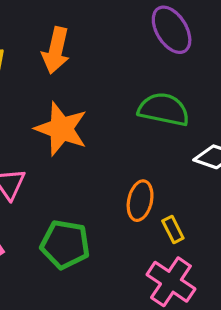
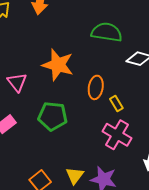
orange star: (61, 129) -> (58, 65), moved

